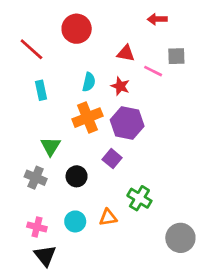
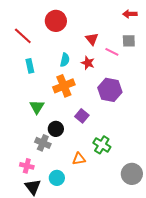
red arrow: (157, 19) -> (130, 14), moved
red triangle: (126, 53) -> (92, 39), turned 40
purple hexagon: (127, 123) -> (110, 90), moved
gray cross: (36, 178) -> (43, 143), moved
cyan circle: (75, 221) -> (57, 178), moved

